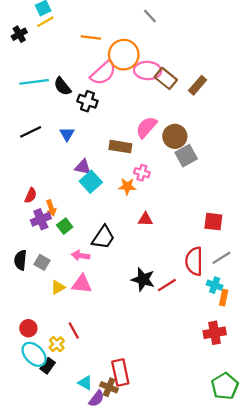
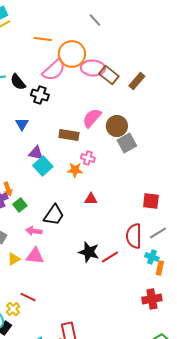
red line: (74, 331) -> (28, 297), turned -35

